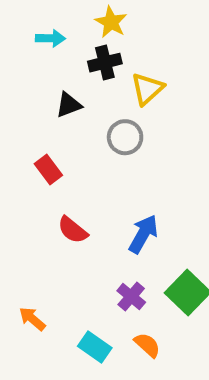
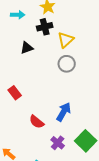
gray circle: (125, 137) -> (67, 64), moved
red rectangle: (48, 169) -> (15, 93), moved
red semicircle: (73, 230) -> (37, 122), moved

